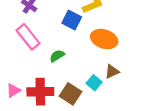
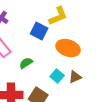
cyan square: (94, 83) -> (57, 76), moved

